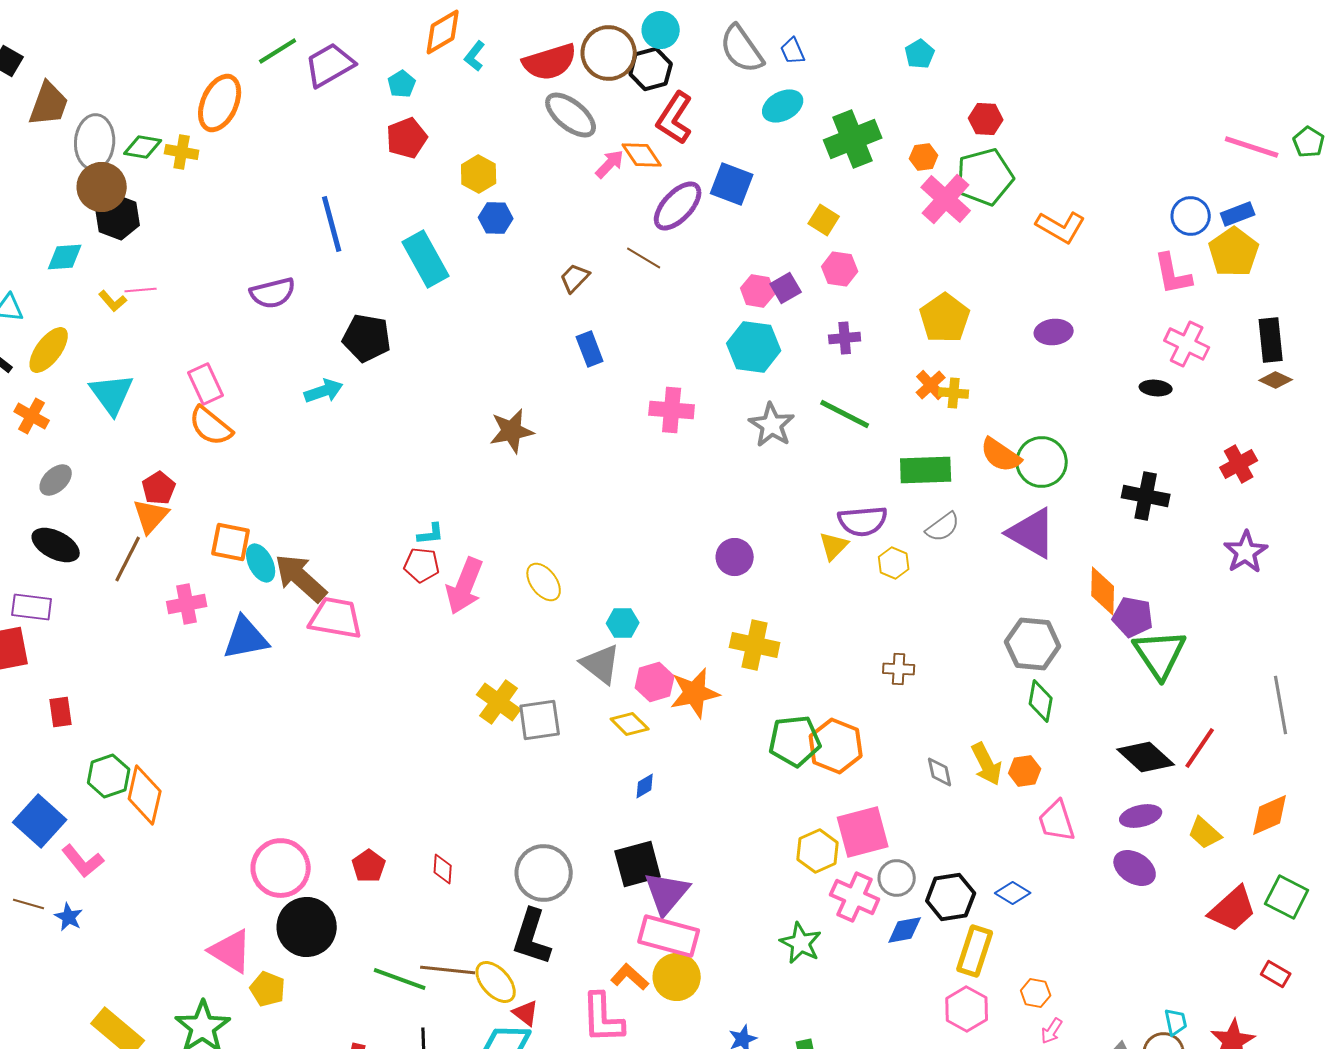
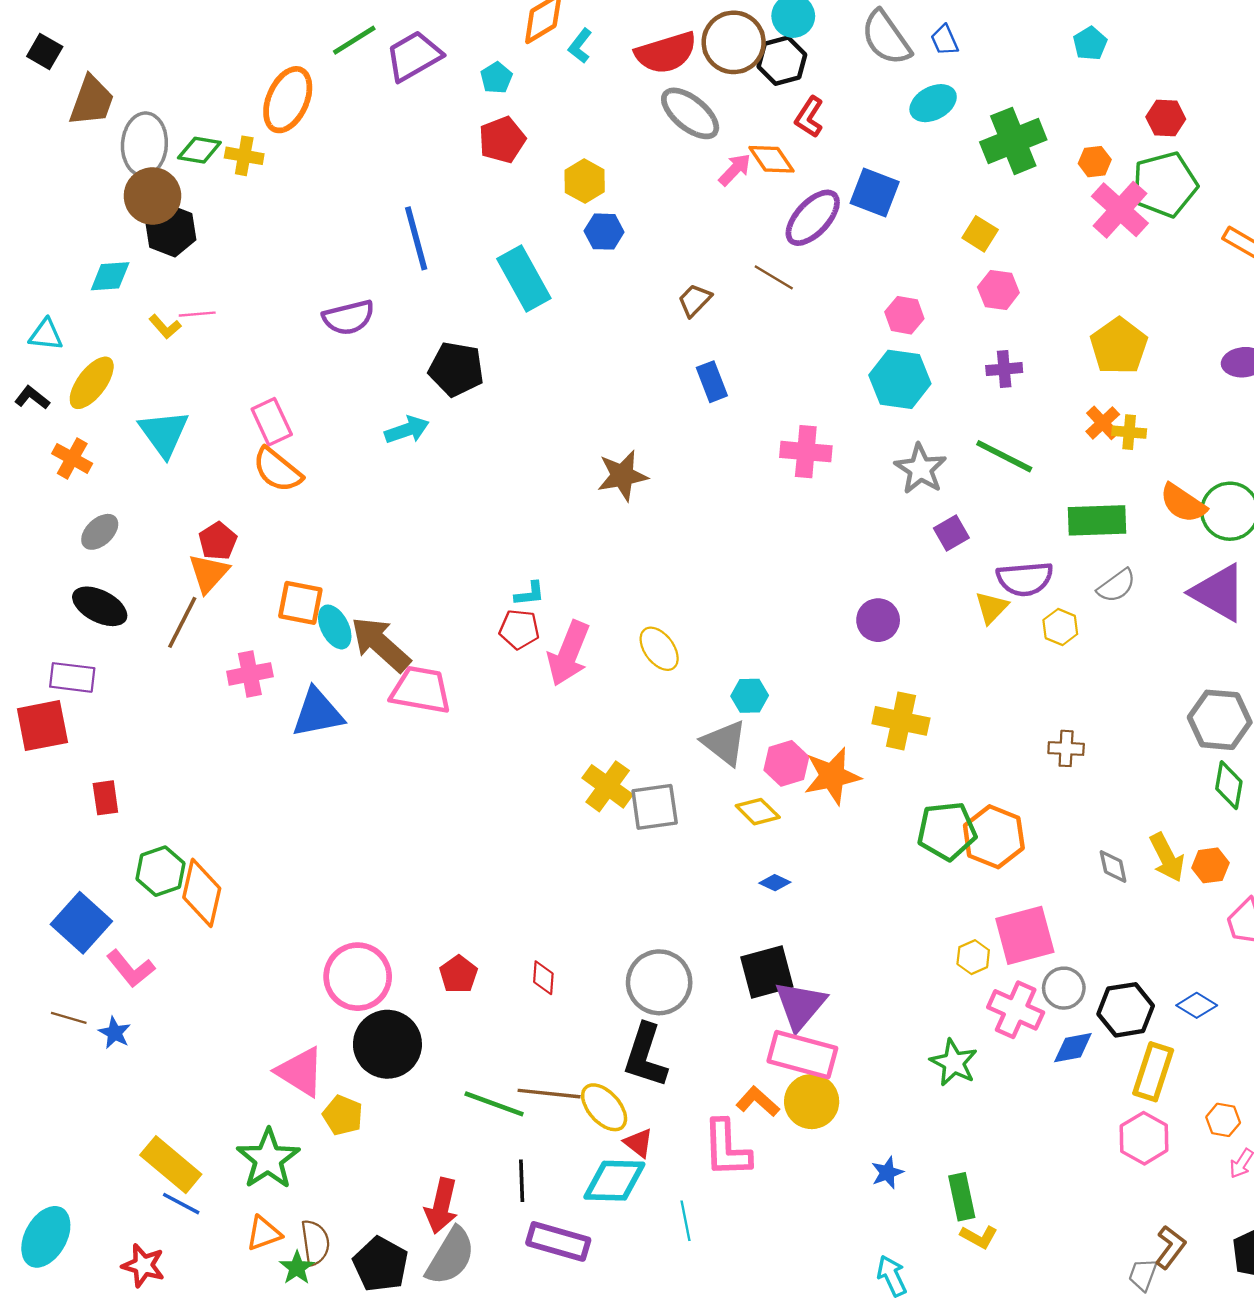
red L-shape: (675, 118) -> (809, 117), size x0.7
purple square: (786, 288) -> (951, 533), moved
blue diamond: (645, 786) -> (775, 883), turned 56
yellow hexagon: (818, 851) -> (973, 957), size x0.7

